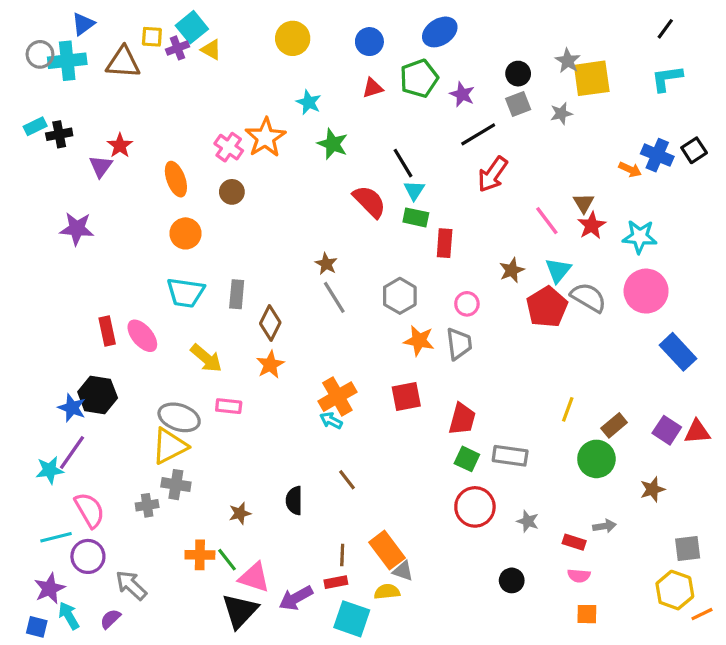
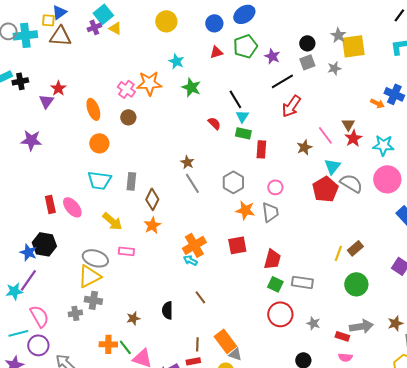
blue triangle: (83, 24) -> (59, 12), moved
blue ellipse: (440, 32) -> (244, 14), moved
yellow square: (152, 37) -> (48, 20), moved
orange star: (265, 138) -> (149, 83), turned 30
red semicircle: (369, 201) -> (214, 123), size x0.6
brown star: (512, 270) -> (304, 147), moved
brown rectangle: (614, 425) -> (355, 248), moved
brown star: (652, 489) -> (395, 323), moved
gray arrow: (604, 526) -> (361, 326), size x1.6

